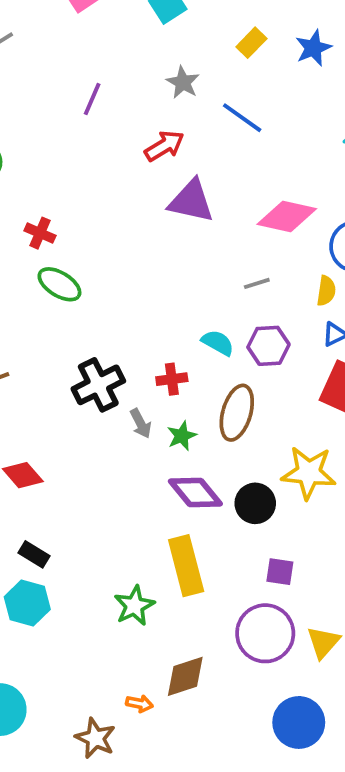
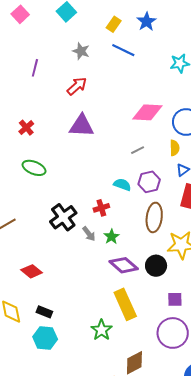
blue line: (242, 118) -> (123, 50), moved
purple triangle: (191, 201) -> (82, 126), moved
red cross: (40, 233) -> (26, 128), moved, turned 35
brown ellipse: (237, 413) -> (154, 217), moved

